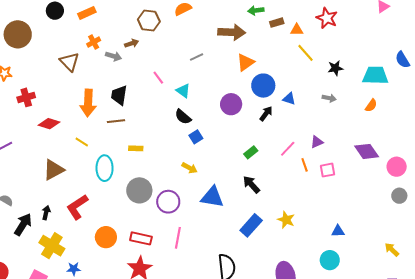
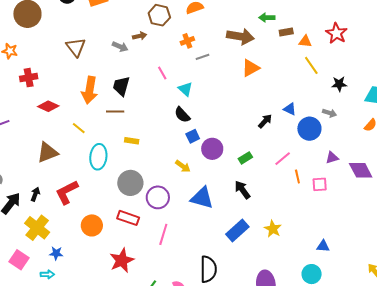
orange cross: (94, 42) -> (187, 41), moved
blue circle: (263, 86) -> (309, 129), moved
purple circle: (231, 104) -> (212, 149), moved
purple triangle: (317, 142) -> (332, 158), moved
red rectangle: (141, 238) -> (128, 218), moved

